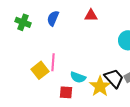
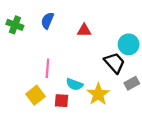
red triangle: (91, 15) -> (84, 30), moved
yellow square: (40, 70) -> (36, 95), moved
black trapezoid: (114, 78) -> (114, 63), moved

